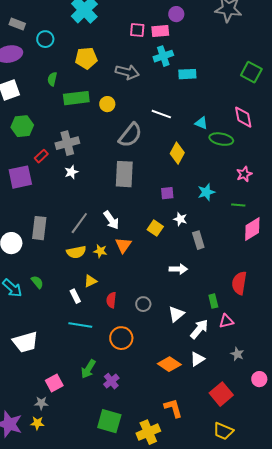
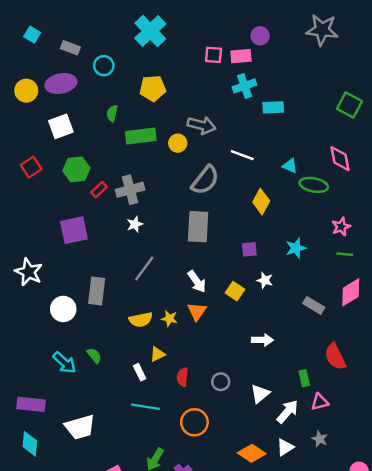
gray arrow: (127, 72) -> (202, 125), moved
red rectangle: (41, 156) -> (99, 190), moved
green line: (238, 205) -> (345, 254), moved
white arrow: (111, 220) -> (197, 282), moved
gray line: (79, 223) -> (144, 268), moved
gray rectangle: (198, 240) -> (314, 305), moved, turned -42
red semicircle: (239, 283) -> (335, 357), turned -35
gray star: (237, 354) -> (320, 439), moved

